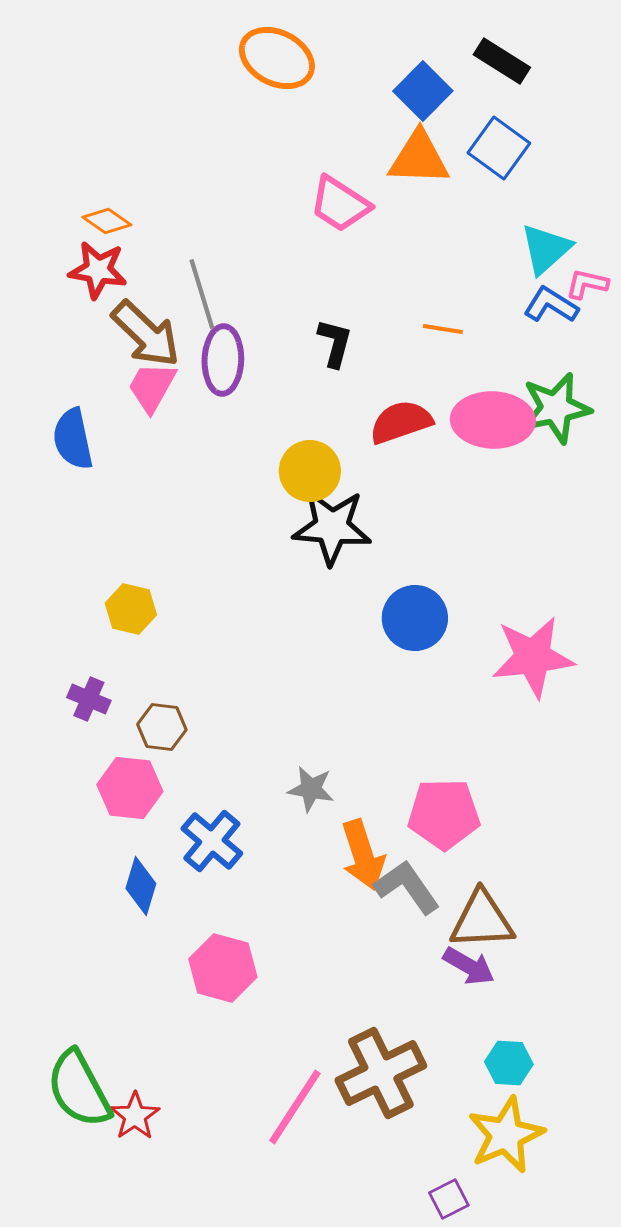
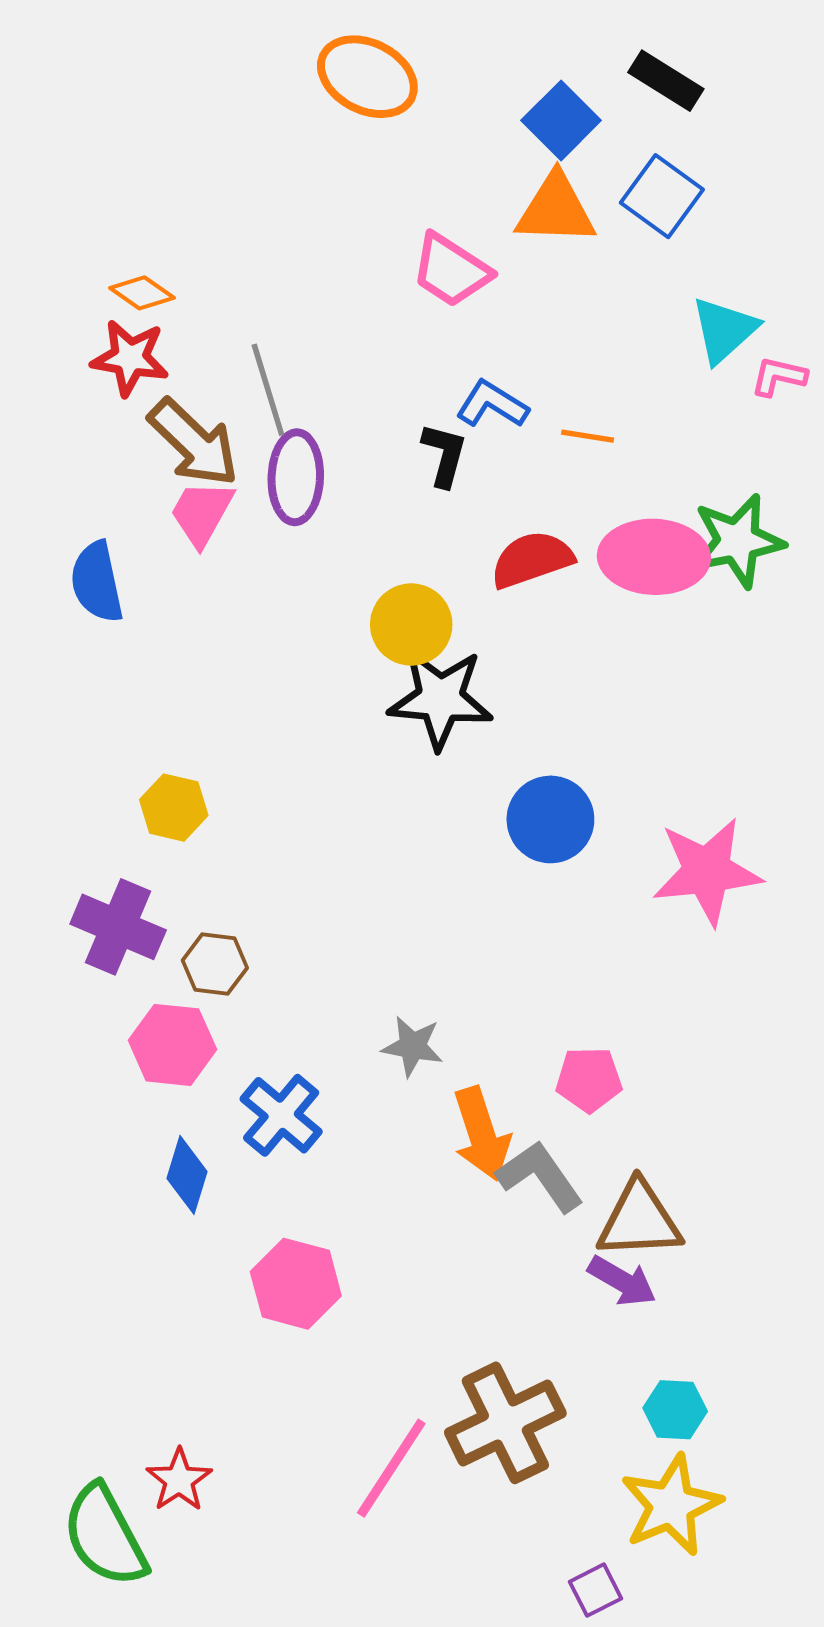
blue L-shape: (551, 305) -> (492, 404), moved
purple cross: (89, 699) -> (118, 927), size x1.6
pink pentagon: (444, 814) -> (589, 1079), size x0.7
green semicircle: (79, 1089) -> (105, 1536), moved

